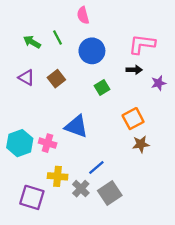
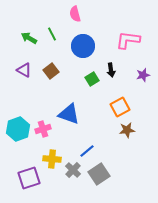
black arrow: (134, 70) -> (111, 70), moved, turned 80
pink cross: (48, 143) -> (43, 129), turned -35
purple square: (32, 197) -> (29, 178), turned -35

